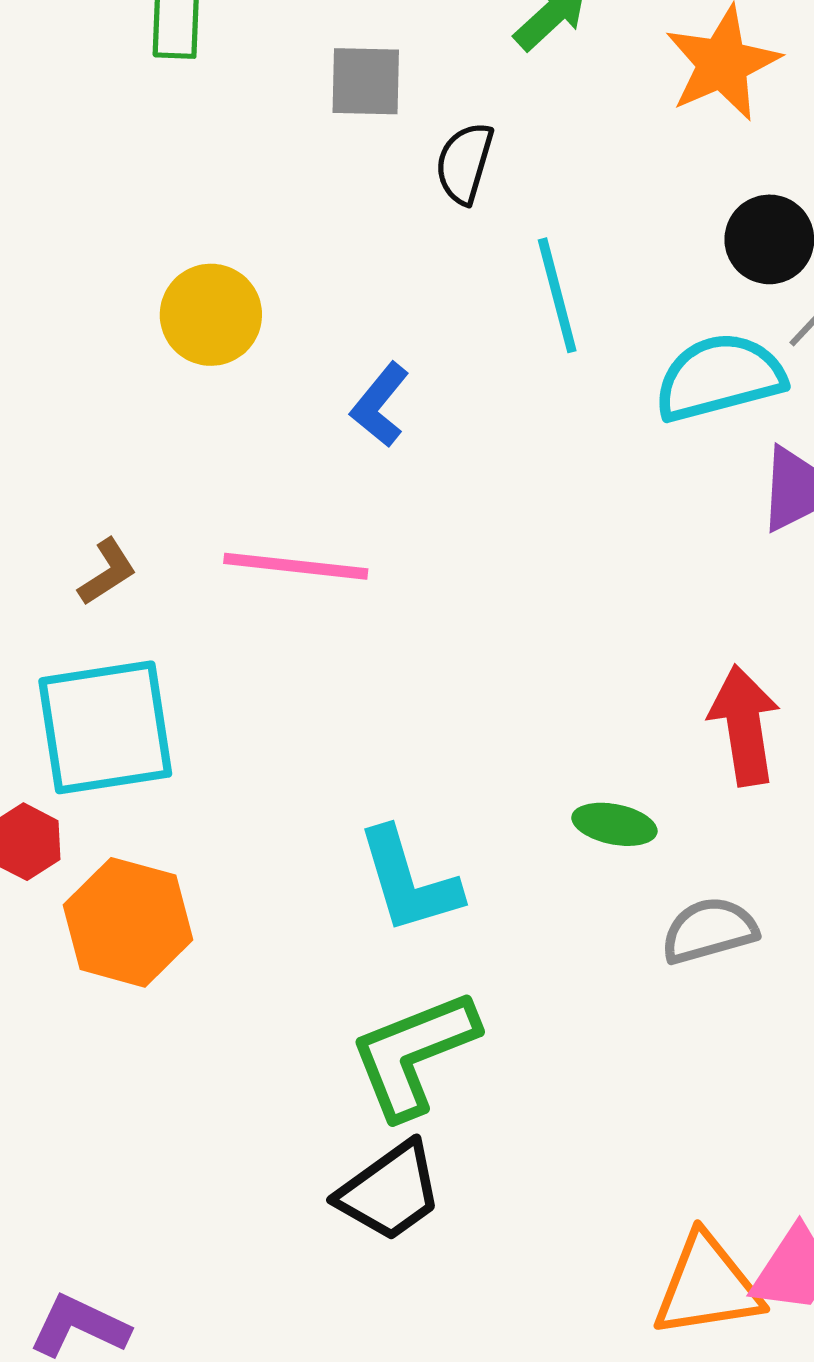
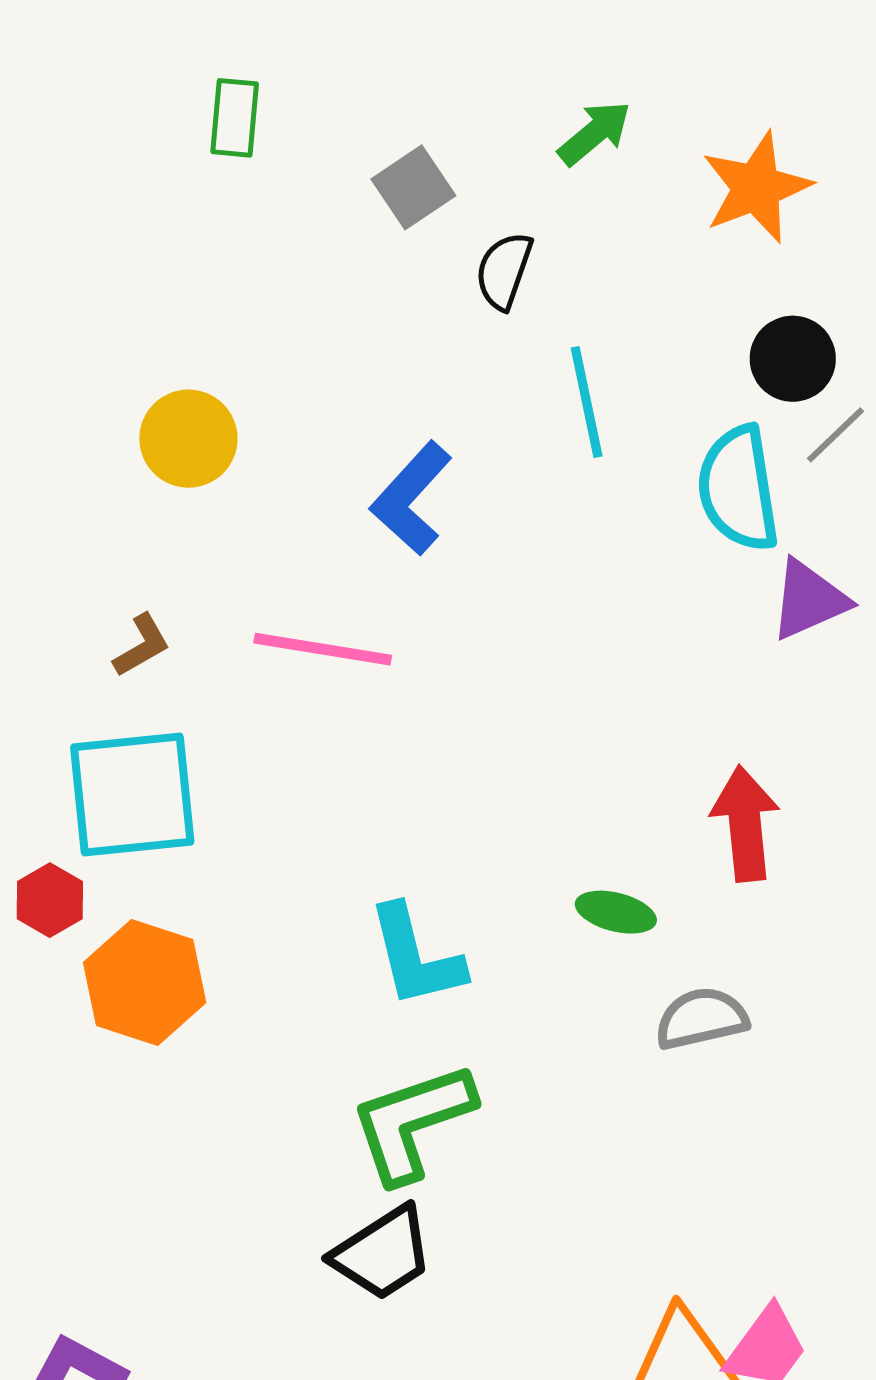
gray square: (366, 81) -> (413, 187), turned -38
yellow circle: (211, 315) -> (188, 439), moved
cyan semicircle: (720, 377) -> (738, 489), turned -87
blue L-shape: (380, 405) -> (411, 498), size x1.4

